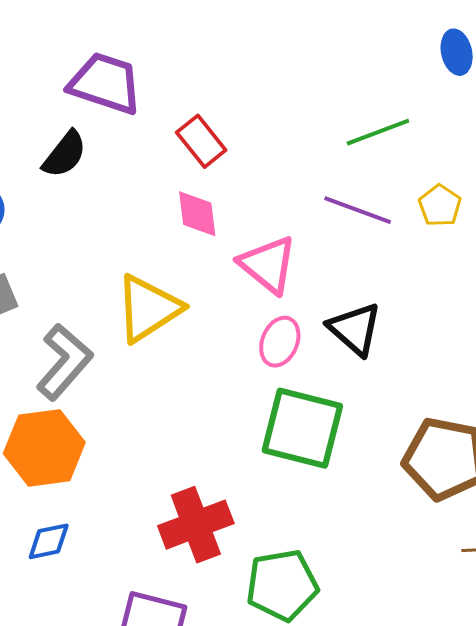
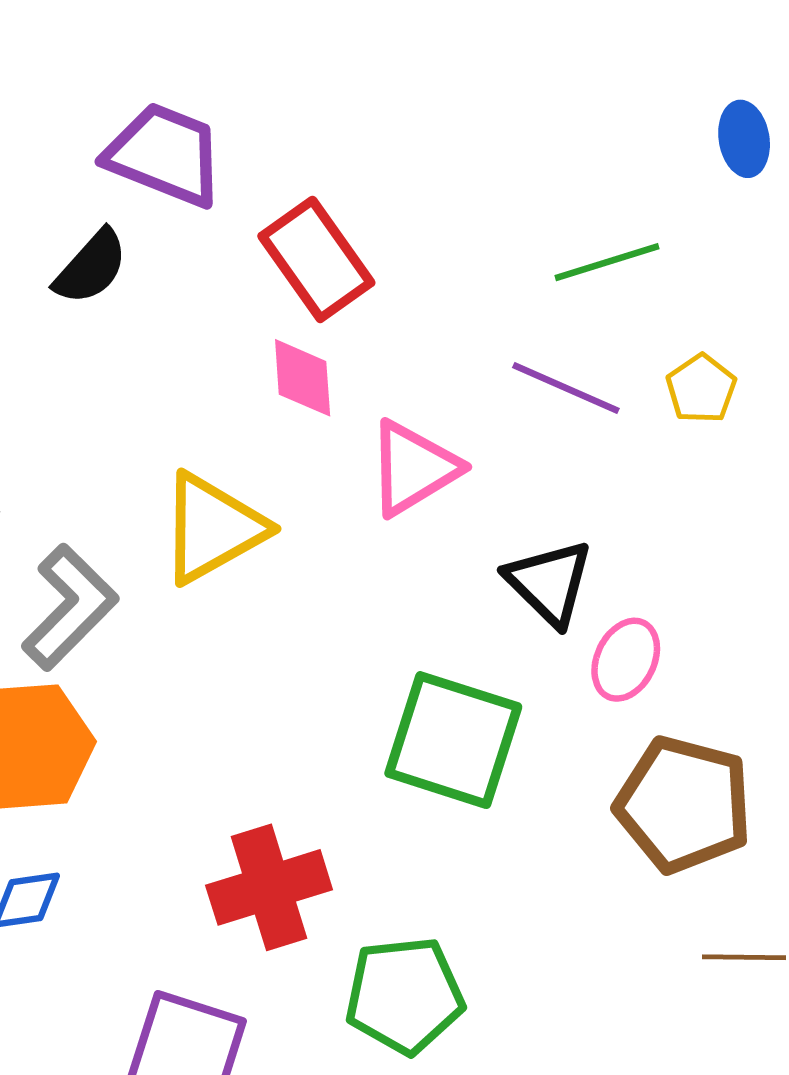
red rectangle: (201, 141) -> (316, 259), size x1.4
pink triangle: (268, 265) -> (413, 468), turned 46
pink ellipse: (280, 342) -> (626, 660), moved

